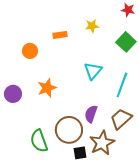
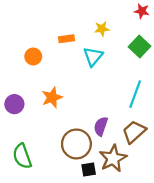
cyan triangle: (93, 71) -> (93, 56), moved
green semicircle: (39, 141) -> (22, 156), moved

